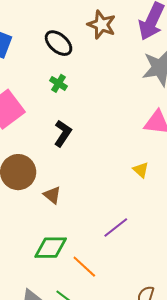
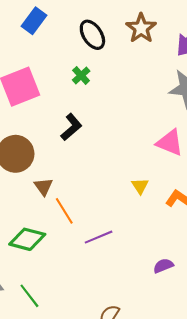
orange line: (84, 267) -> (64, 211), moved

